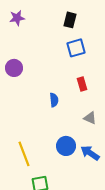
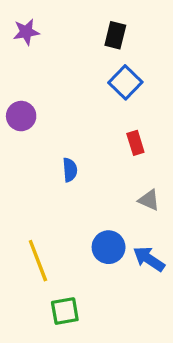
blue square: (76, 48) -> (125, 82), turned -30
blue semicircle: (54, 100) -> (70, 170), moved

